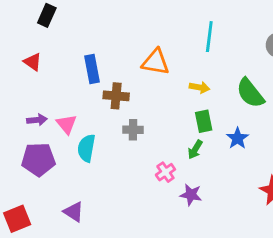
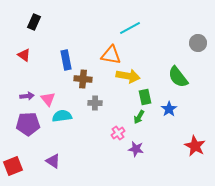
cyan line: (209, 37) -> (130, 28), moved, turned 55
yellow arrow: (199, 87) -> (128, 76), moved, size x1.6
cyan semicircle: (86, 148) -> (62, 116), turned 72

